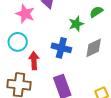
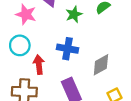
green star: (76, 24) -> (74, 14), moved
gray diamond: (94, 48) -> (101, 65), moved

